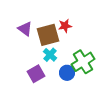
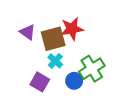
red star: (65, 26) -> (72, 29), size x1.5
purple square: (36, 74) -> (40, 82), turned -30

